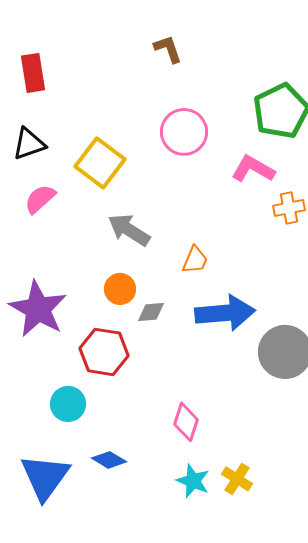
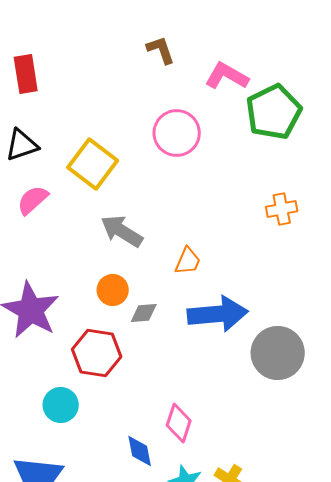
pink L-shape: (253, 169) -> (227, 76), moved
blue diamond: (109, 460) -> (140, 451), moved, turned 48

